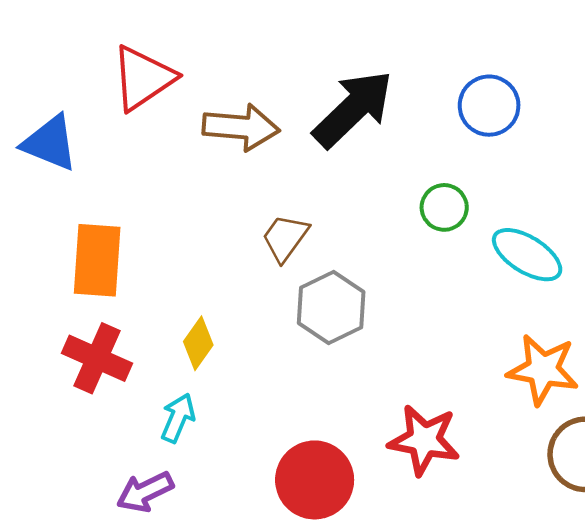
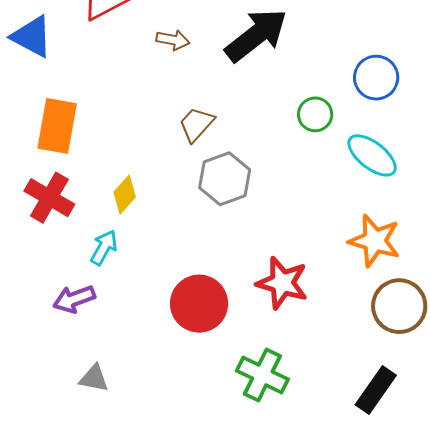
blue circle: (489, 106) -> (376, 78), moved
brown arrow: (241, 127) -> (173, 40), size x0.6

